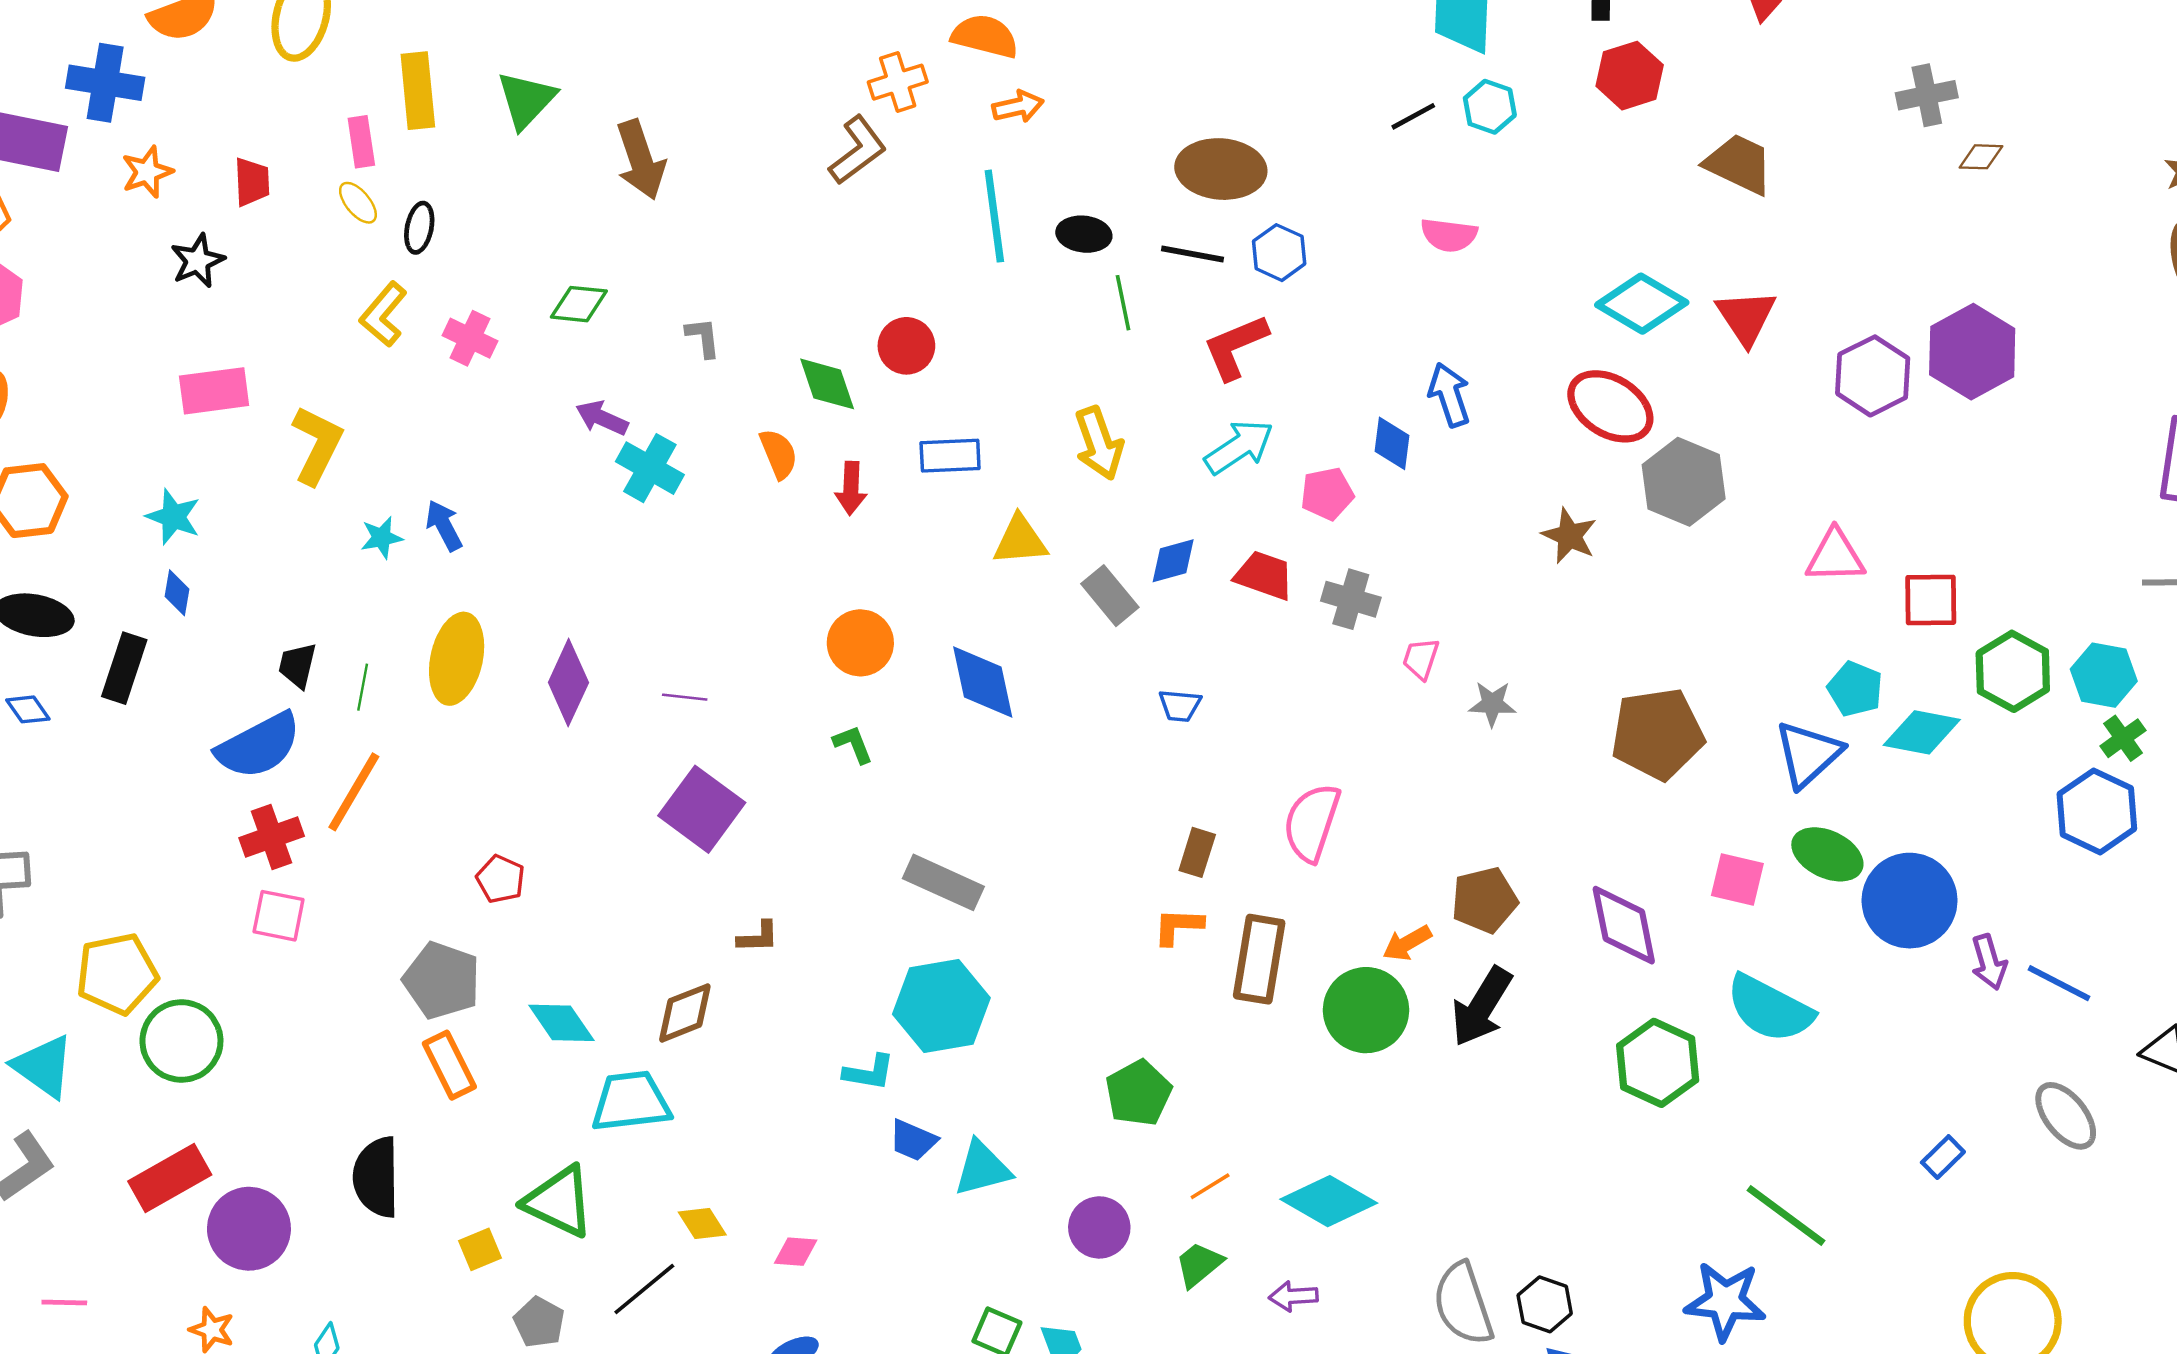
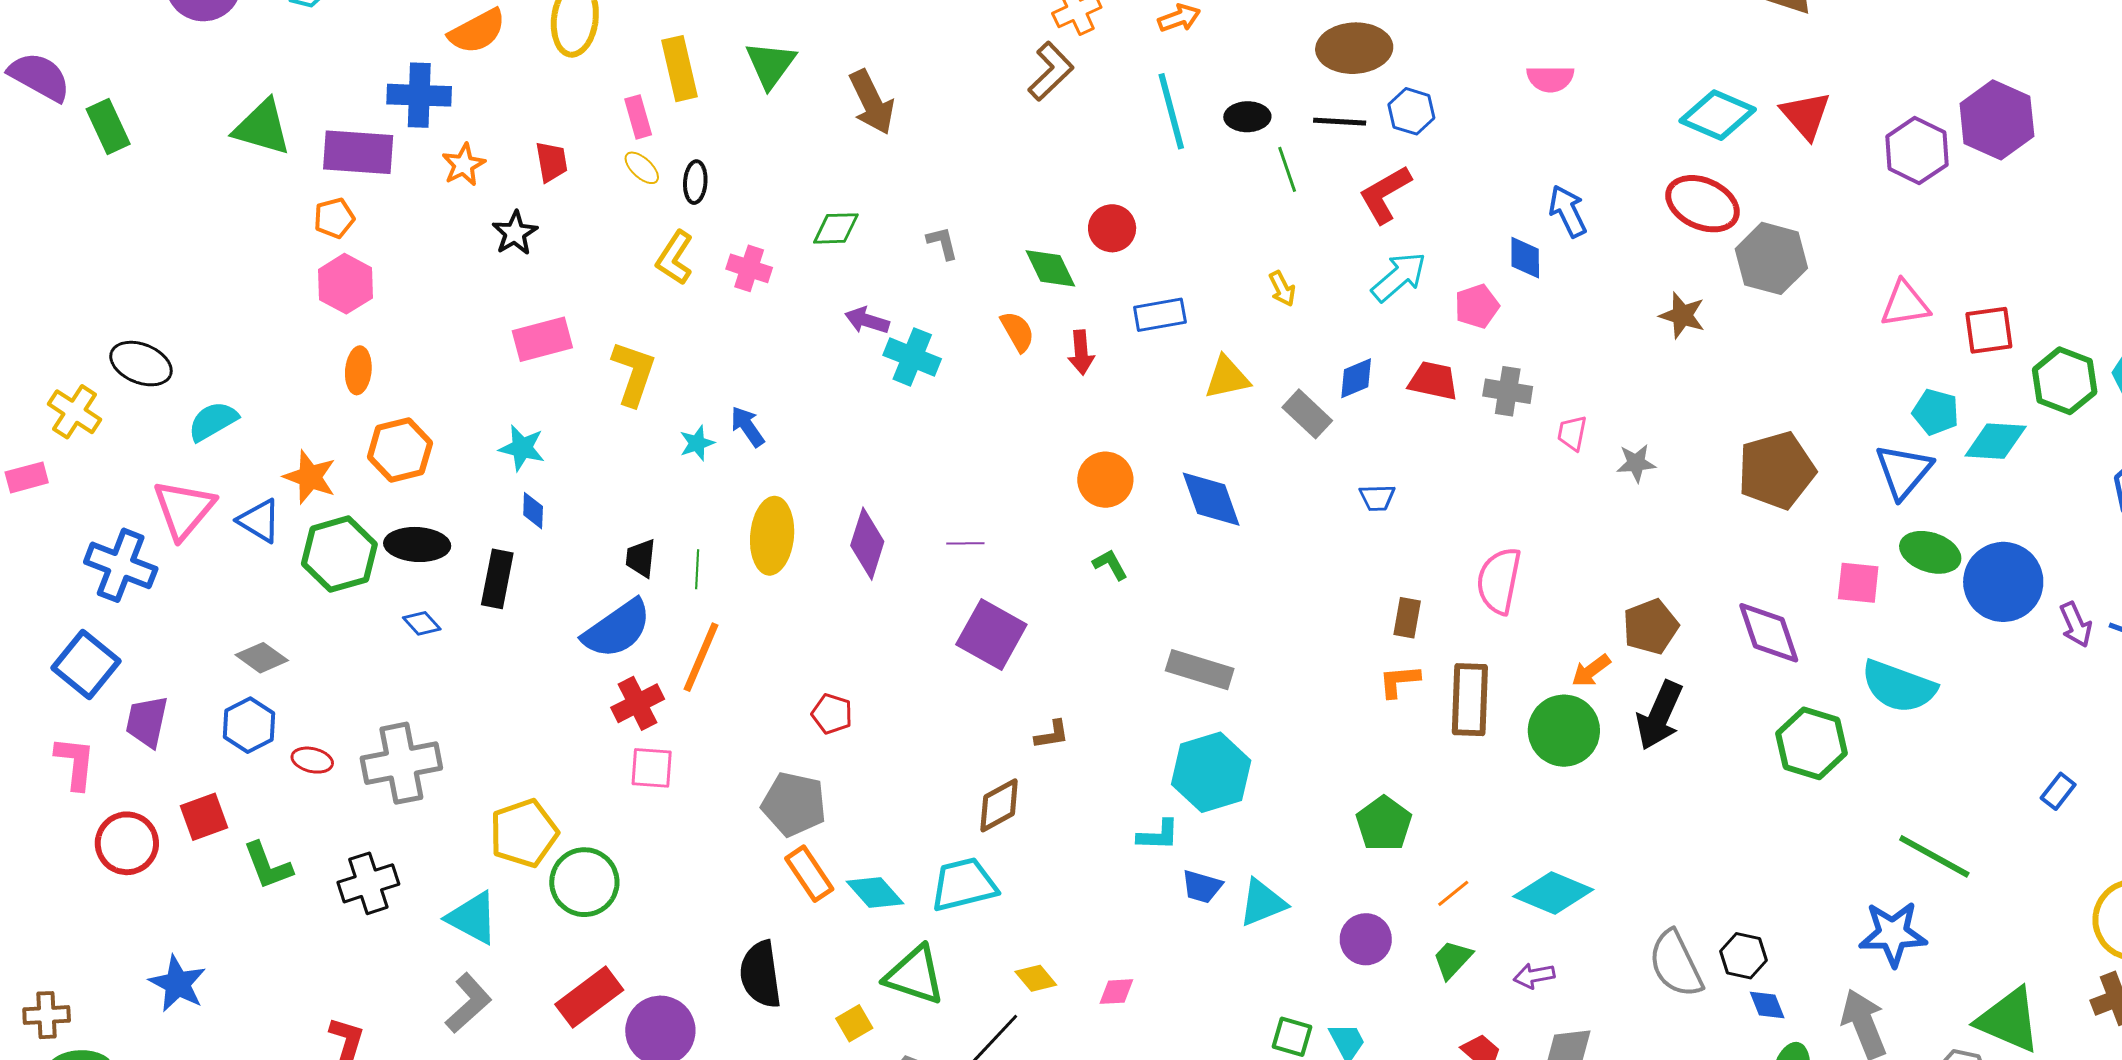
yellow arrow: (1099, 443) -> (1282, 289), size x0.6
cyan diamond: (561, 1023) -> (875, 893), moved

